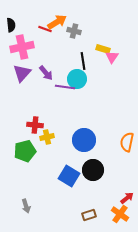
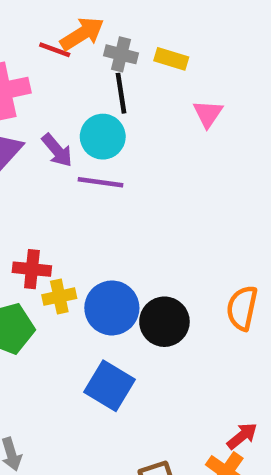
yellow rectangle: (103, 49) -> (171, 59), moved
black line: (83, 61) -> (121, 93), moved
cyan circle: (77, 79) -> (103, 137), moved
blue circle: (84, 140) -> (112, 308), moved
black circle: (93, 170) -> (164, 322), moved

